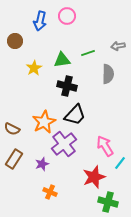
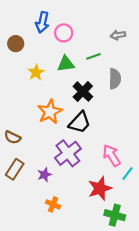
pink circle: (67, 16) -> (64, 33), moved
gray arrow: (118, 46) -> (118, 35), moved
black cross: (67, 86) -> (83, 92), moved, turned 30
orange star: (44, 122) -> (50, 112), moved

